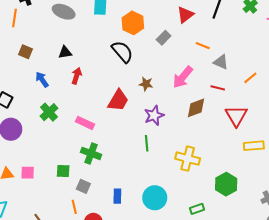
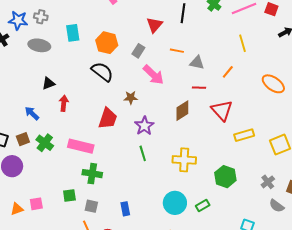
brown square: (25, 52) -> (23, 139), moved, turned -32
pink arrow: (183, 77) -> (153, 75), moved, turned -75
pink rectangle: (85, 123) -> (81, 146), size x1.4
cyan circle: (155, 198) -> (175, 203), moved

